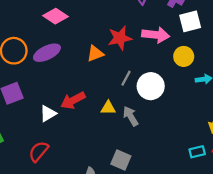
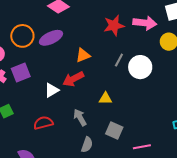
orange triangle: (95, 54) -> (83, 55), moved
yellow triangle: (108, 108) -> (105, 98), moved
gray arrow: (131, 116) -> (80, 117), moved
red semicircle: (39, 151) -> (43, 123), turned 36

